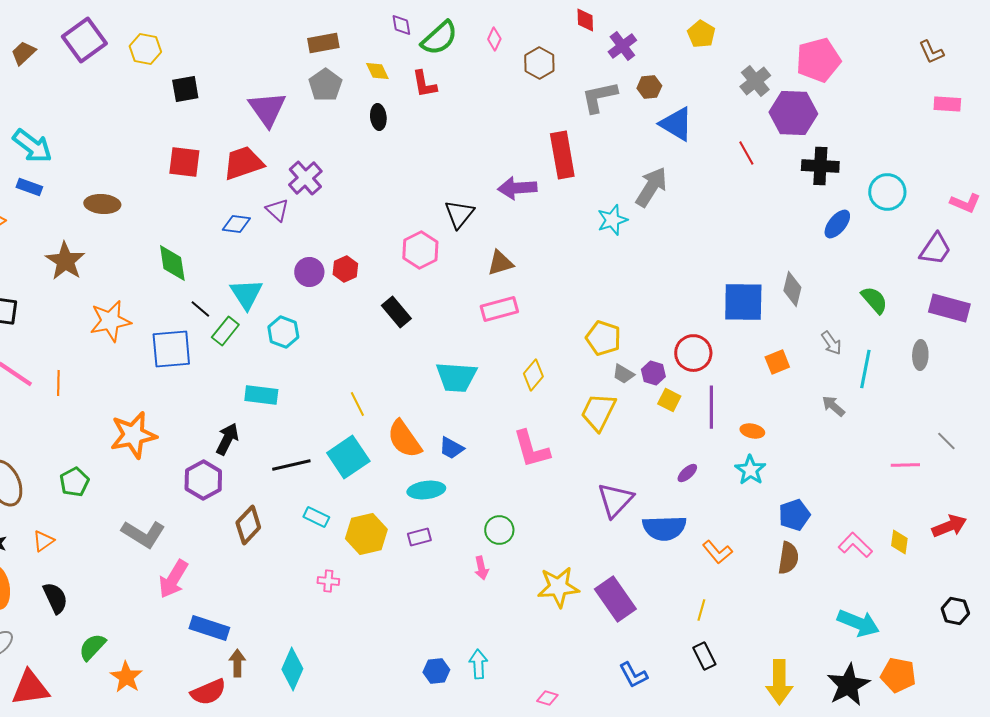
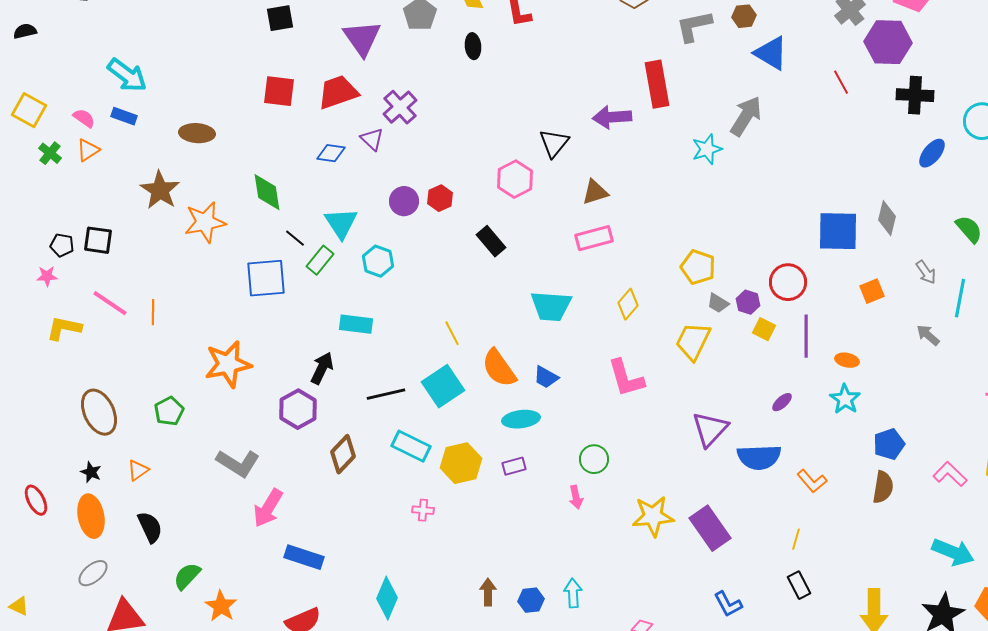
orange star: (110, 321) -> (205, 222), moved
cyan rectangle: (316, 517) -> (411, 446), size x1.5
brown arrow: (237, 663) -> (488, 592), moved

